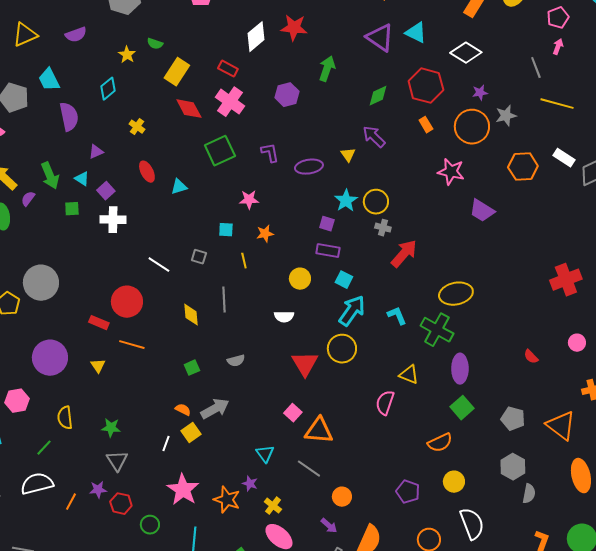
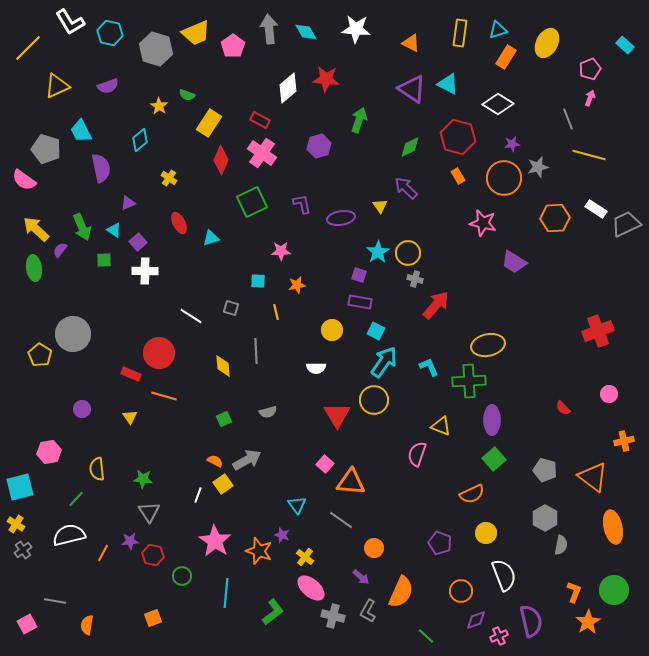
red diamond: (189, 109) -> (221, 160), turned 52
green cross: (437, 330) -> (469, 381), turned -32
purple circle: (50, 358) -> (82, 409), size x0.5

